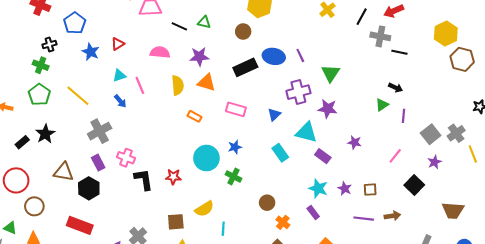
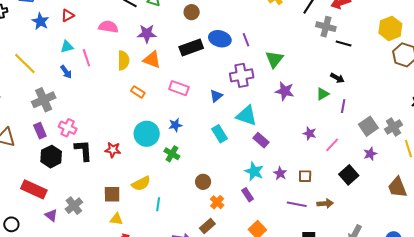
purple star: (328, 109) -> (285, 91), moved
purple star: (354, 142) -> (310, 133), moved
black hexagon: (89, 188) -> (51, 157), moved
brown trapezoid: (453, 210) -> (397, 187), moved, turned 60
red rectangle: (80, 225) -> (34, 189), moved

